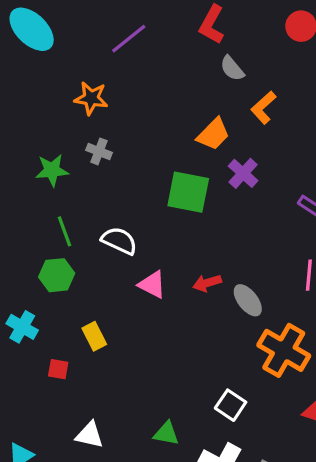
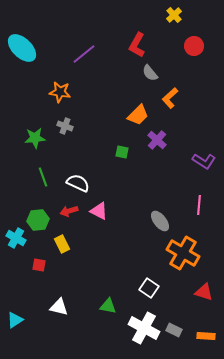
green square: (188, 192) -> (122, 152), size x0.5
green hexagon: (57, 275) -> (38, 220), moved
red arrow: (207, 283) -> (69, 211), moved

